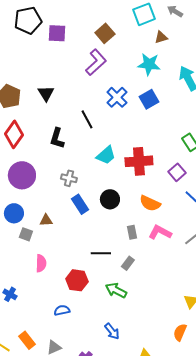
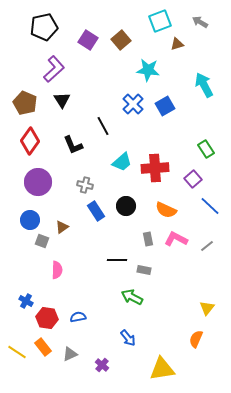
gray arrow: (175, 11) -> (200, 22), moved
purple square: (57, 33) -> (88, 40), moved, turned 30
purple L-shape: (96, 62) -> (54, 69), moved
cyan star: (149, 64) -> (148, 70), moved
black L-shape: (57, 138) -> (73, 145), turned -40
brown triangle: (46, 220) -> (62, 227), turned -32
gray rectangle: (128, 263) -> (144, 270), turned 64
red hexagon: (77, 280) -> (47, 318), moved

